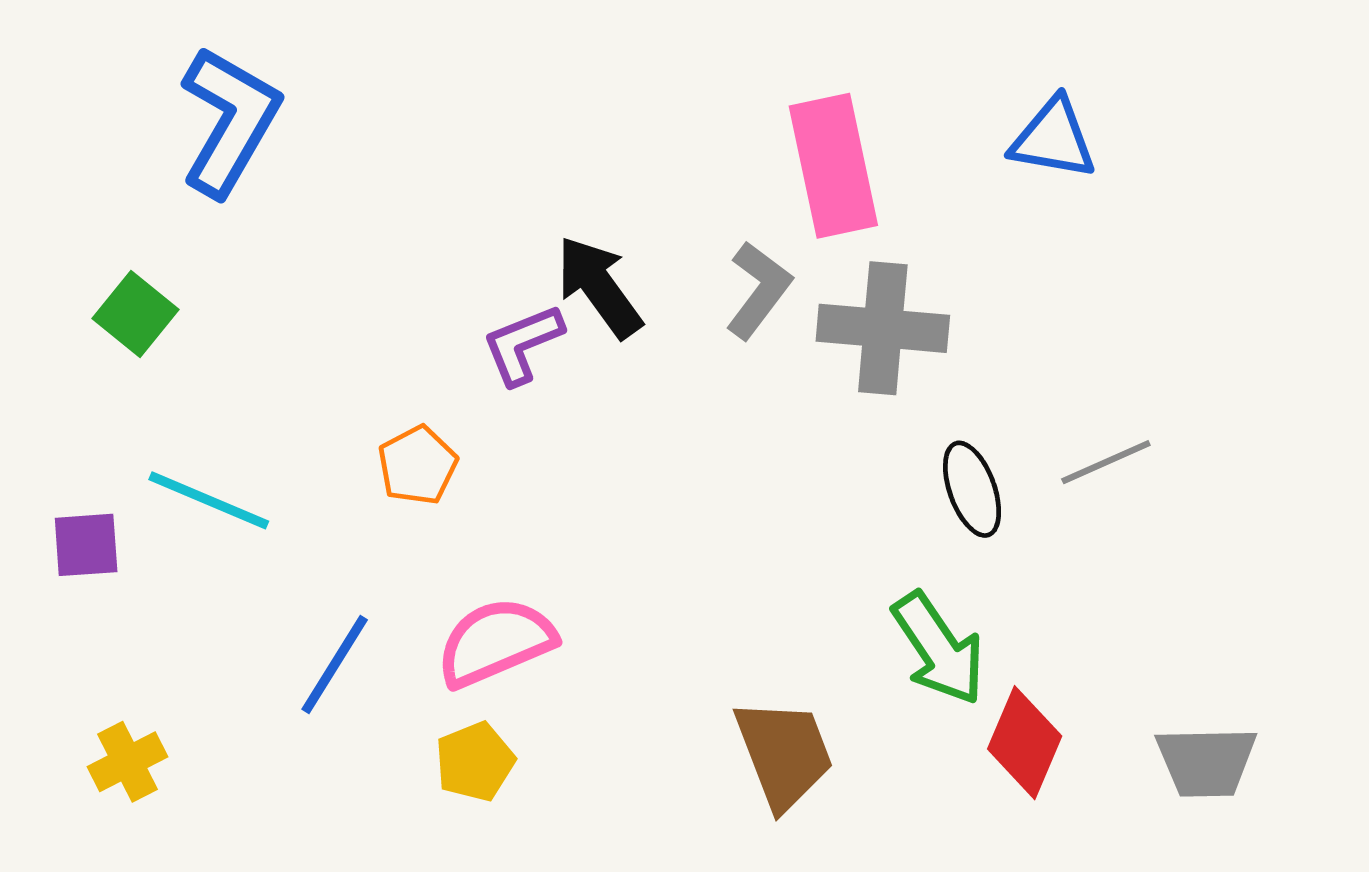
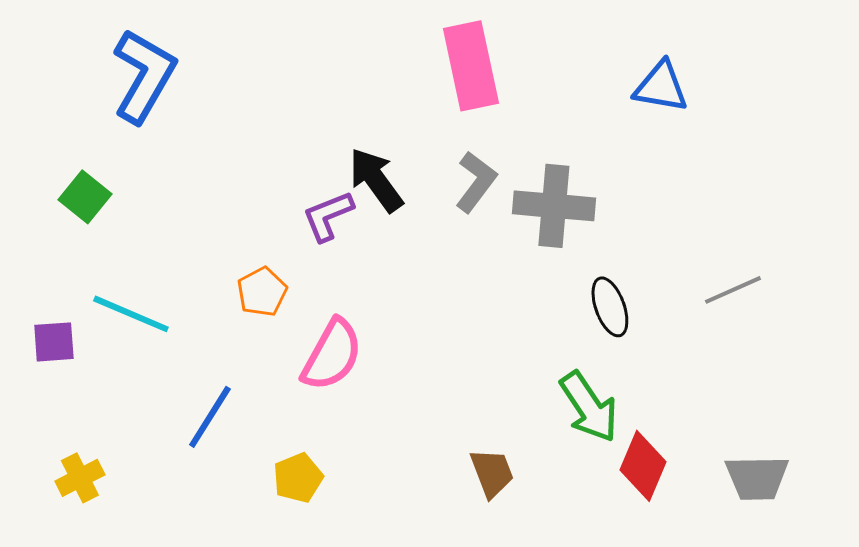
pink rectangle: (833, 166) -> (471, 66), moved
gray line: (1106, 462) -> (733, 290), moved
pink semicircle: (496, 642) -> (332, 355), moved, turned 142
brown trapezoid: (784, 754) -> (492, 473), size x0.7

